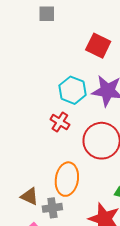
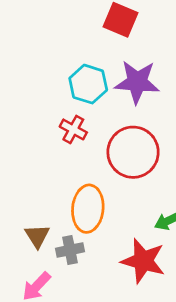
brown triangle: (30, 196) -> (37, 236), turned 36

